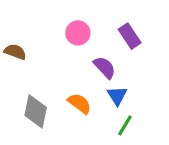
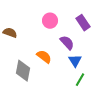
orange semicircle: (79, 103) -> (44, 57), moved

